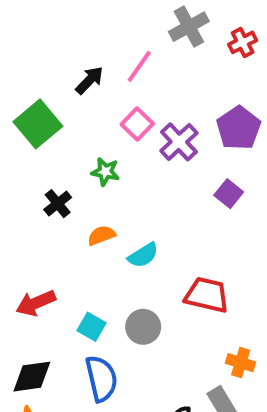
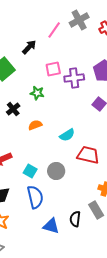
pink line: (139, 66) -> (54, 30), moved
pink square: (137, 124) -> (53, 69), turned 35
purple cross: (179, 142) -> (74, 78), turned 36
cyan semicircle: (143, 255) -> (67, 135), moved

